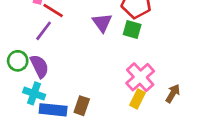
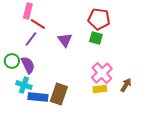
purple triangle: (102, 23) -> (65, 40), moved
yellow rectangle: (137, 99) -> (100, 89), turned 56
brown rectangle: (82, 106) -> (59, 94), size x1.5

